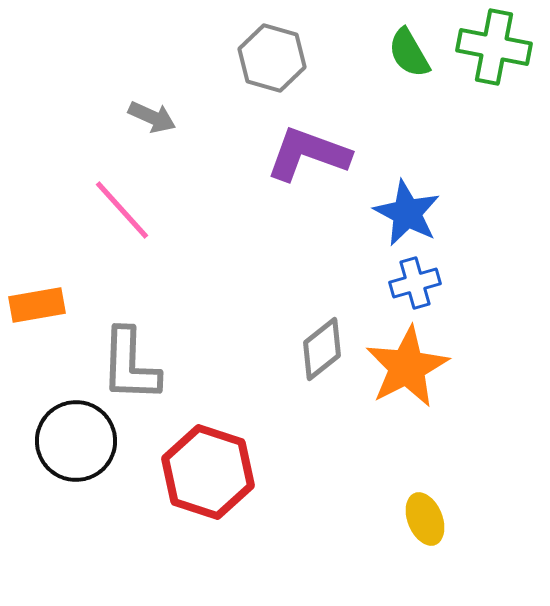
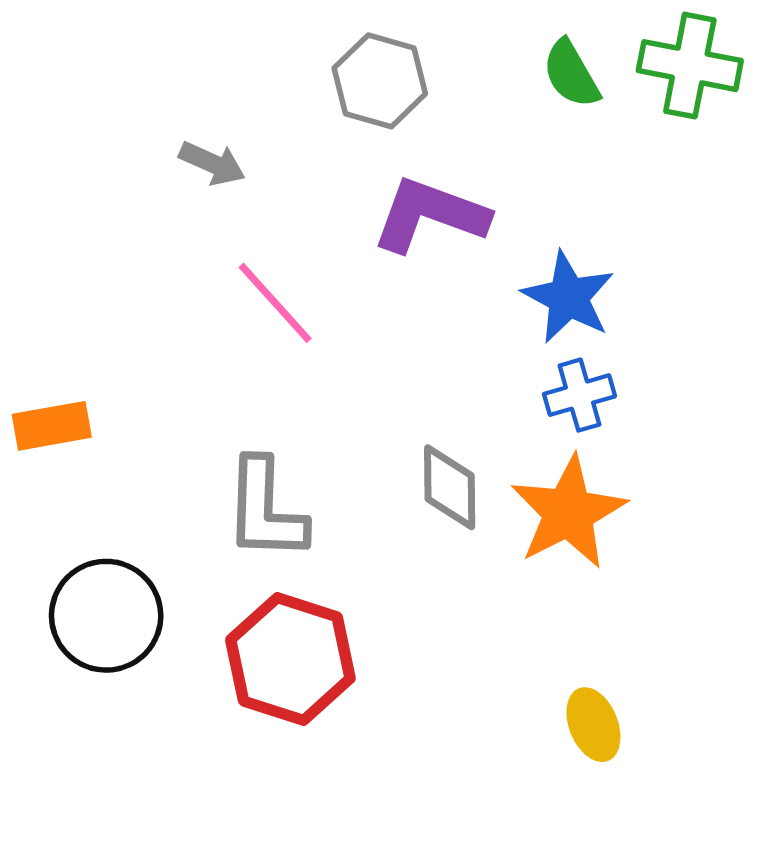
pink line: (122, 210) -> (275, 303), moved
gray diamond: (322, 349) -> (450, 487), turned -52
gray L-shape: (130, 365) -> (265, 510), moved

